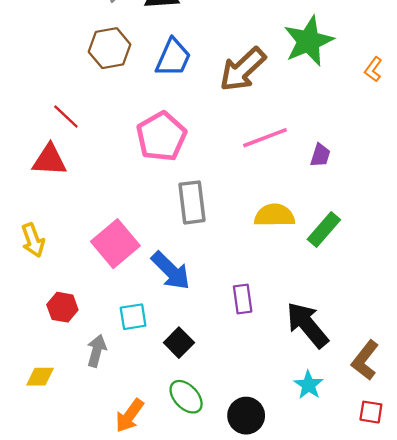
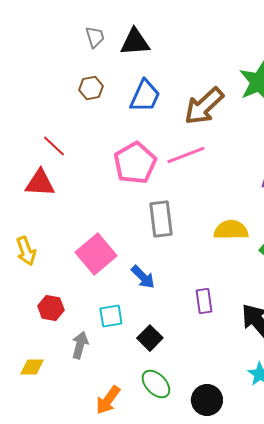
brown hexagon: (110, 48) -> (91, 88), size x0.7
pink line: (265, 138) -> (186, 155), moved
blue arrow: (171, 271) -> (143, 277), size x0.7

